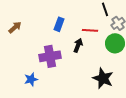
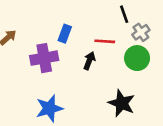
purple cross: (50, 56) -> (44, 58), moved
blue star: (31, 79) -> (49, 108), moved, size x1.5

